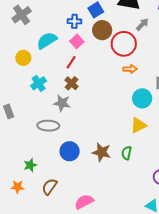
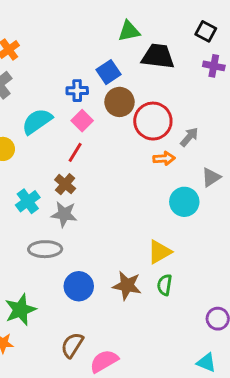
gray arrow: (142, 24) -> (189, 137), moved
cyan cross: (39, 83) -> (28, 201), moved
brown cross: (72, 83) -> (65, 184), moved
yellow triangle: (138, 125) -> (159, 252), moved
green star: (30, 165) -> (20, 310), size x1.5
brown semicircle: (49, 187) -> (72, 345), moved

